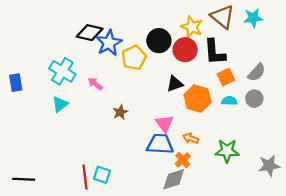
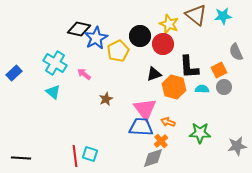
black L-shape: (215, 52) -> (189, 67), moved
gray semicircle: (257, 72) -> (236, 52), moved, turned 114
orange square: (226, 77) -> (219, 70), moved
blue rectangle: (16, 83) -> (14, 73), turned 56
cyan triangle: (60, 104) -> (53, 92), turned -42
pink triangle: (165, 124) -> (145, 109), size x1.4

